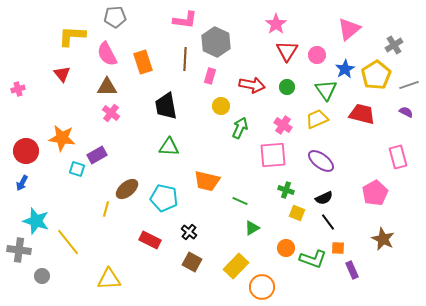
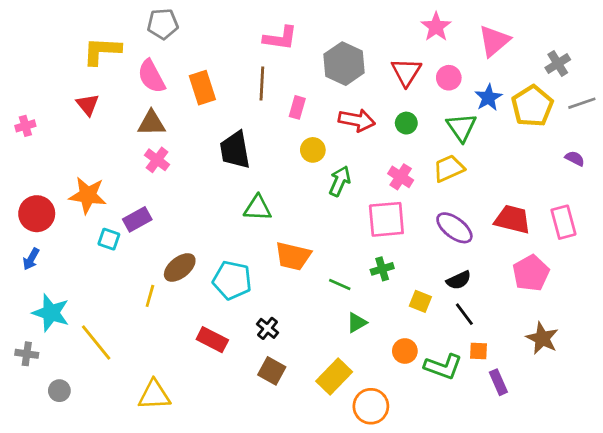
pink L-shape: (185, 20) -> (280, 38), moved
pink star: (276, 24) -> (436, 27), moved
gray hexagon: (216, 42) -> (344, 64), moved
gray line: (409, 85) -> (582, 103), moved
red trapezoid: (362, 114) -> (512, 219), moved
green triangle: (169, 147) -> (258, 208), moved
green cross: (286, 190) -> (382, 269), moved, turned -35
gray cross: (19, 250) -> (27, 354), size x0.7

